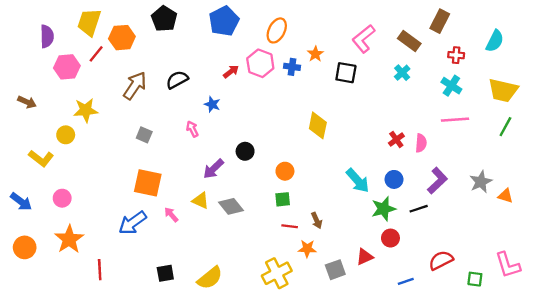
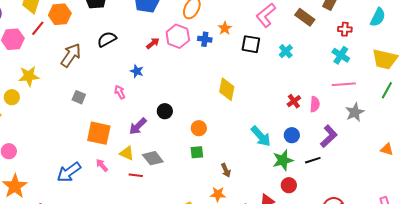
cyan cross: (402, 73) -> (286, 51), moved
black semicircle: (177, 80) -> (107, 39), moved
gray star: (481, 182) -> (355, 112), moved
orange square: (148, 183) -> (99, 133), moved
red line: (290, 226) -> (136, 175), moved

